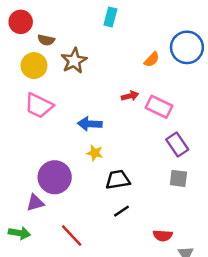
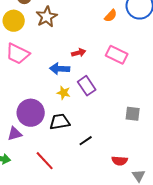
red arrow: (130, 96) -> (79, 53), moved
purple rectangle: (177, 144) -> (87, 86), moved
black trapezoid: (118, 180) -> (60, 122), moved

